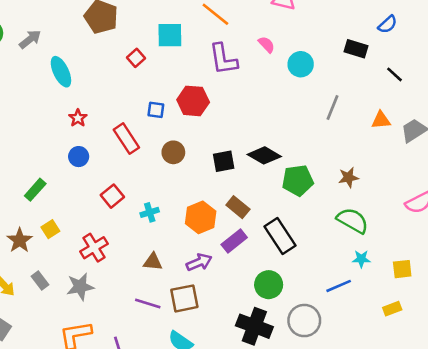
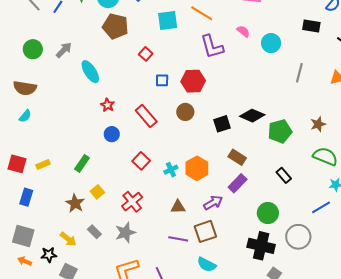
cyan square: (170, 35) -> (168, 21), moved
blue square: (156, 110) -> (162, 80), moved
brown circle: (173, 152) -> (185, 112), moved
orange hexagon: (201, 217) -> (197, 168), moved
black rectangle: (280, 236) -> (284, 175), moved, size x0.6

